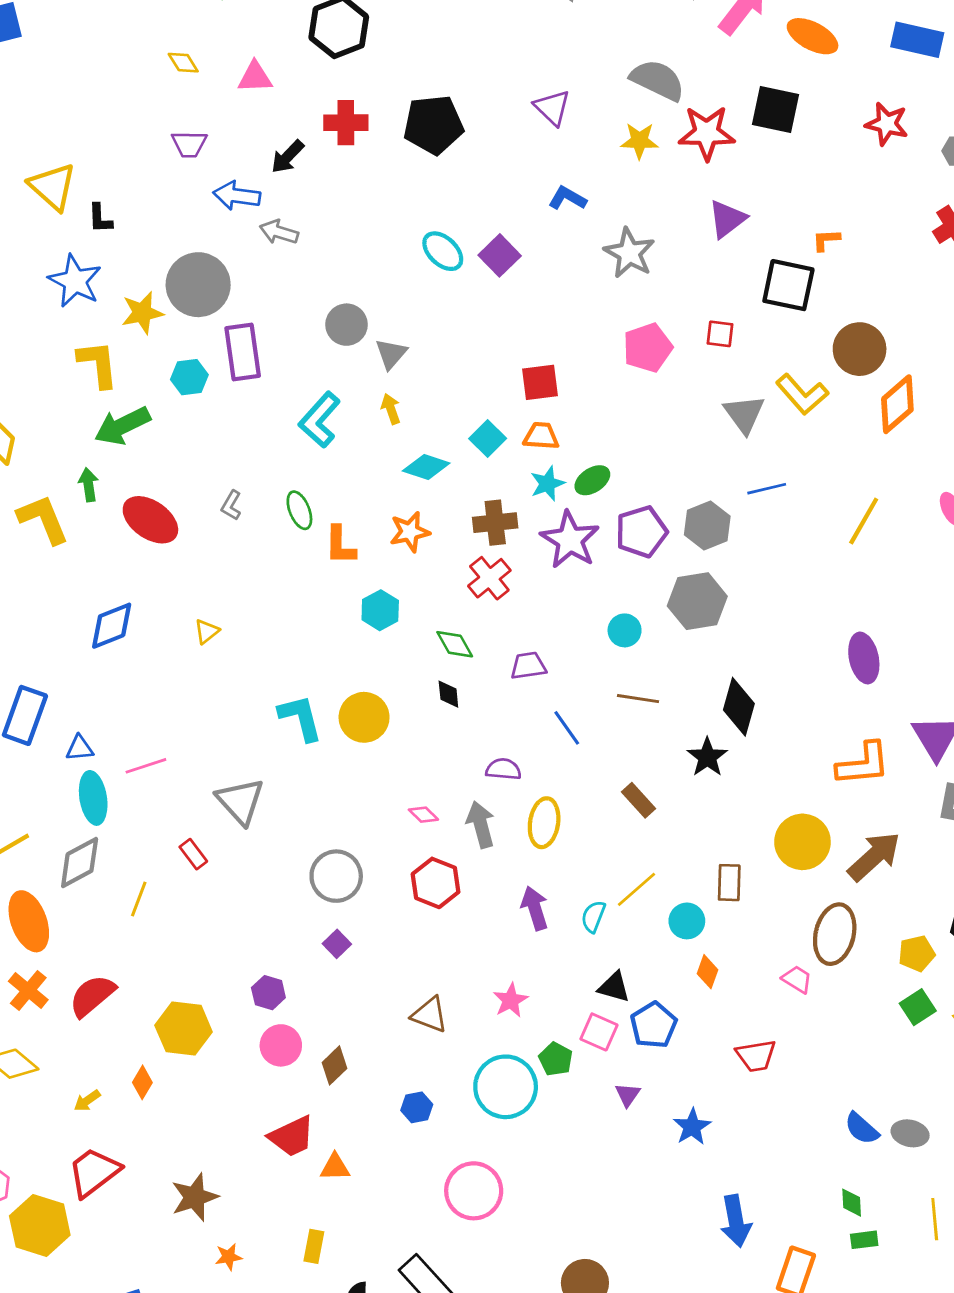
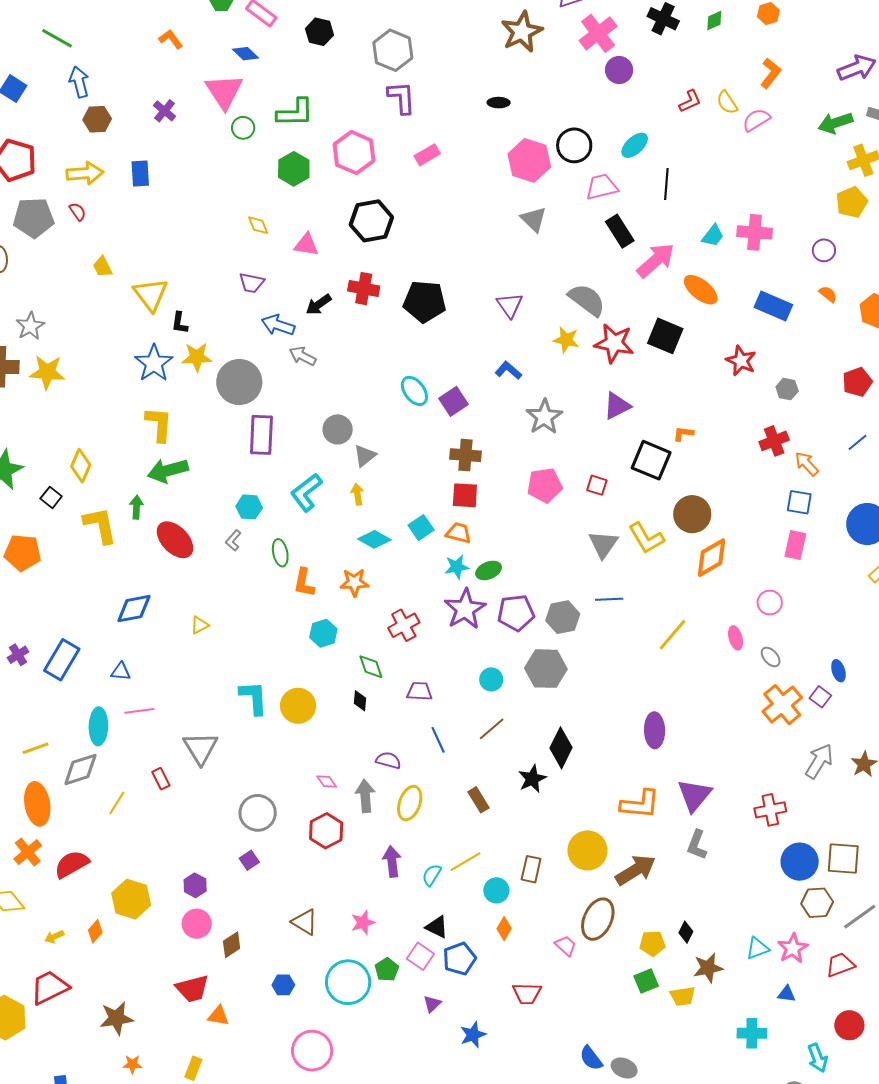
yellow star: (142, 313) -> (197, 357), moved
cyan hexagon: (189, 377) -> (249, 507), moved
brown cross: (495, 523) -> (465, 455), moved
brown line: (638, 699) -> (492, 729), turned -60
blue triangle: (80, 748) -> (121, 671), moved

